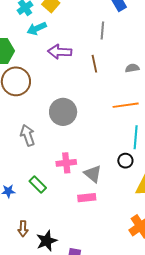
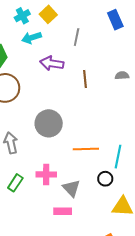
gray line: (102, 30) -> (77, 37), moved
gray semicircle: (132, 68) -> (122, 76), moved
orange line: (126, 105) -> (86, 149), moved
green rectangle: (38, 185) -> (15, 183), moved, turned 72

